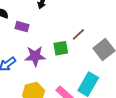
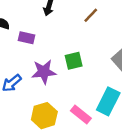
brown line: (78, 34) -> (91, 15), moved

